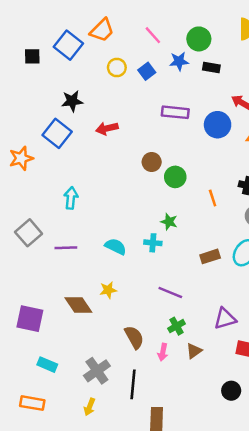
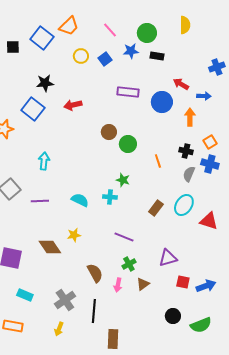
brown rectangle: (210, 256) -> (156, 208), turned -35

